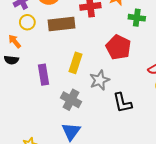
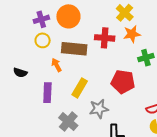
green cross: (137, 18) -> (146, 58), turned -35
orange arrow: (15, 41) -> (57, 65), moved
red pentagon: (118, 47) -> (123, 82), turned -30

